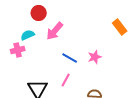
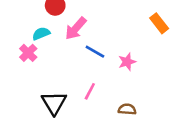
pink cross: (18, 50) -> (28, 53), turned -32
blue line: (70, 58) -> (95, 52), moved

